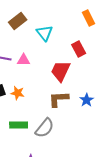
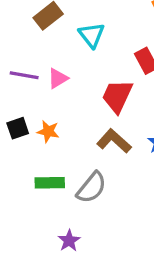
pink triangle: (24, 60) -> (58, 78), turned -32
brown L-shape: (59, 99) -> (114, 141), turned 45

